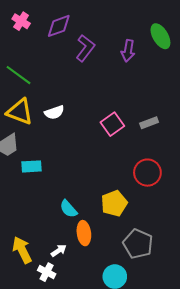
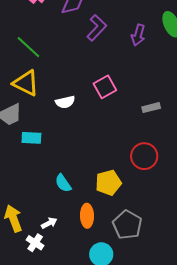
white semicircle: (54, 112) -> (65, 102), moved
pink square: (112, 124) -> (105, 87), moved
orange ellipse: (84, 233) -> (87, 216), moved

